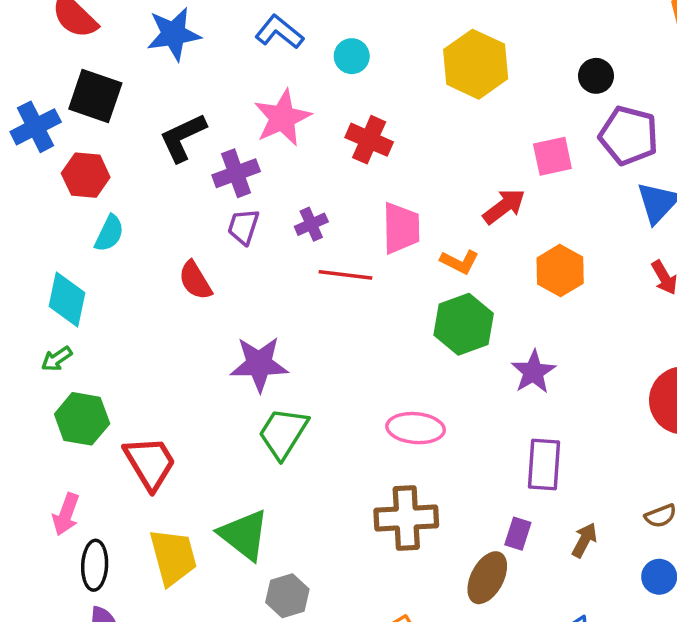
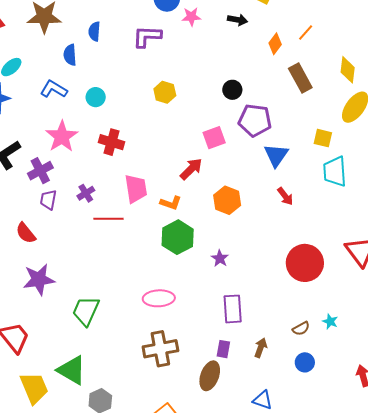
yellow hexagon: (476, 64) -> (165, 92), size x0.6
purple star: (259, 364) -> (39, 279), moved
purple star: (533, 372) -> (220, 258), size x0.7

